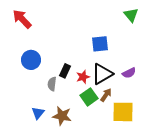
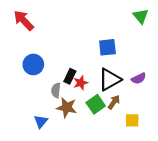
red star: (83, 77) -> (81, 83), moved
yellow square: (123, 112) -> (132, 120), size x0.6
brown star: (62, 116) -> (67, 107), moved

